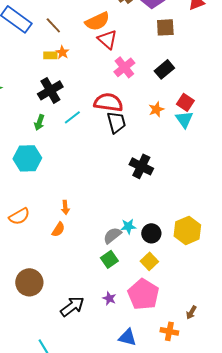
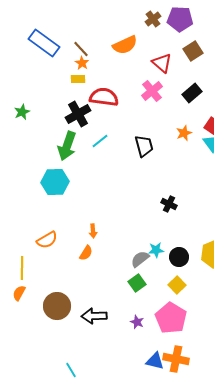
brown square: (165, 27) -> (193, 51), turned -30
red triangle: (107, 39) -> (162, 63), moved
orange star: (62, 52) -> (82, 63), moved
red semicircle: (108, 102) -> (104, 97), moved
green arrow: (39, 122) -> (67, 146), size x1.8
black cross: (141, 166) -> (169, 204), moved, size x0.7
black arrow: (72, 306) -> (94, 316), moved, turned -145
orange cross: (169, 331) -> (176, 359), moved, size x1.4

